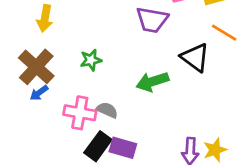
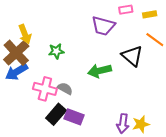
yellow arrow: (45, 18) -> (25, 34), moved, turned -36
blue arrow: (39, 93) -> (17, 72), size x1.6

